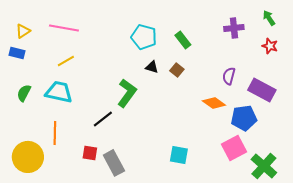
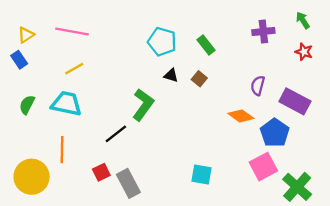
blue rectangle: (17, 53) -> (19, 60), turned 42
blue pentagon: (244, 118) -> (275, 133), turned -30
red square: (90, 153) -> (101, 172), turned -35

